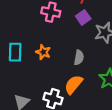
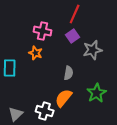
orange star: (43, 52) -> (36, 53), moved

